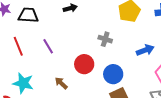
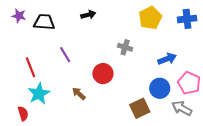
red line: (18, 46) -> (30, 67), moved
blue circle: (113, 74) -> (160, 88), moved
cyan star: (23, 83) -> (39, 94), turned 30

